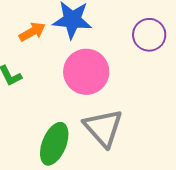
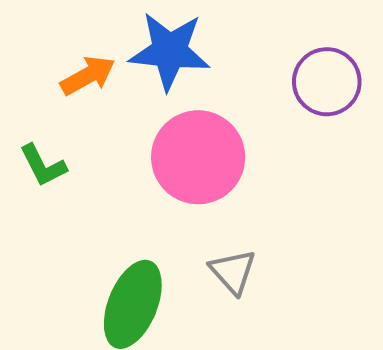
gray triangle: (103, 128) -> (233, 272), size x0.6

